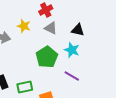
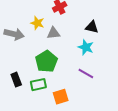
gray triangle: (51, 28) -> (54, 33), moved, turned -32
green pentagon: (47, 57) -> (46, 61), moved

